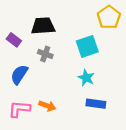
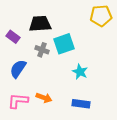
yellow pentagon: (109, 17) -> (101, 16), turned 30
cyan square: (87, 46) -> (64, 44), moved
blue rectangle: (96, 104) -> (81, 104), moved

